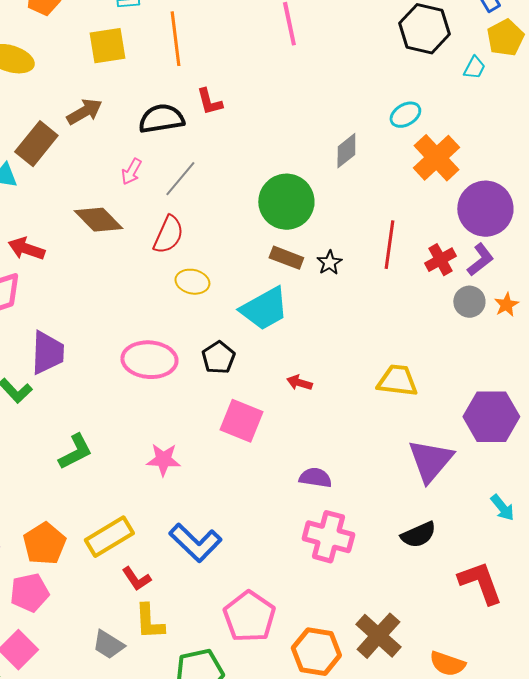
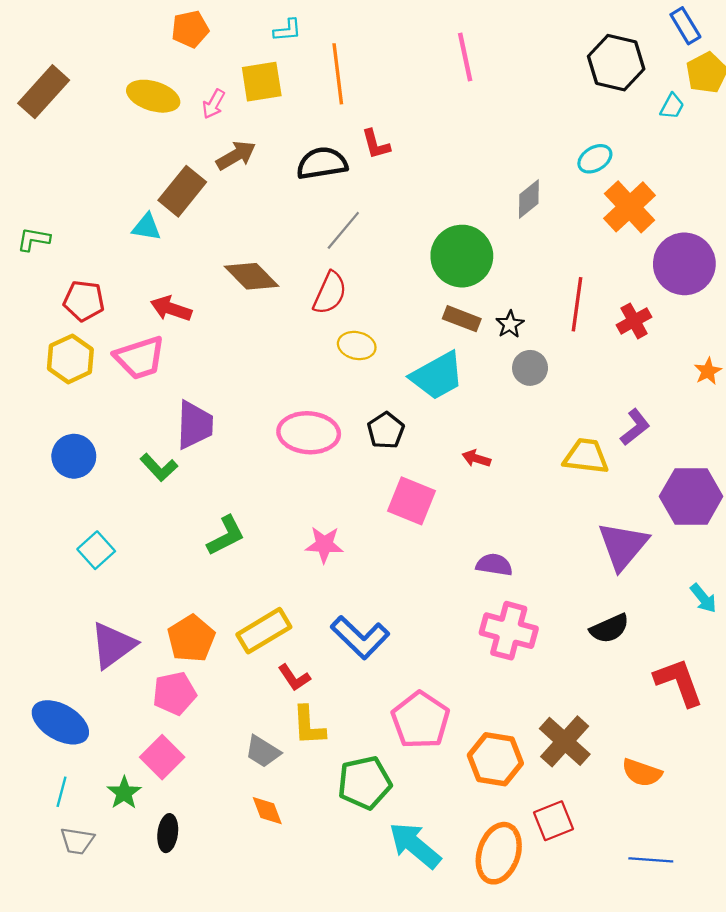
pink arrow: (131, 172) -> (214, 104), moved
purple L-shape: (480, 260) -> (635, 427), moved
gray circle: (469, 302) -> (530, 368), moved

